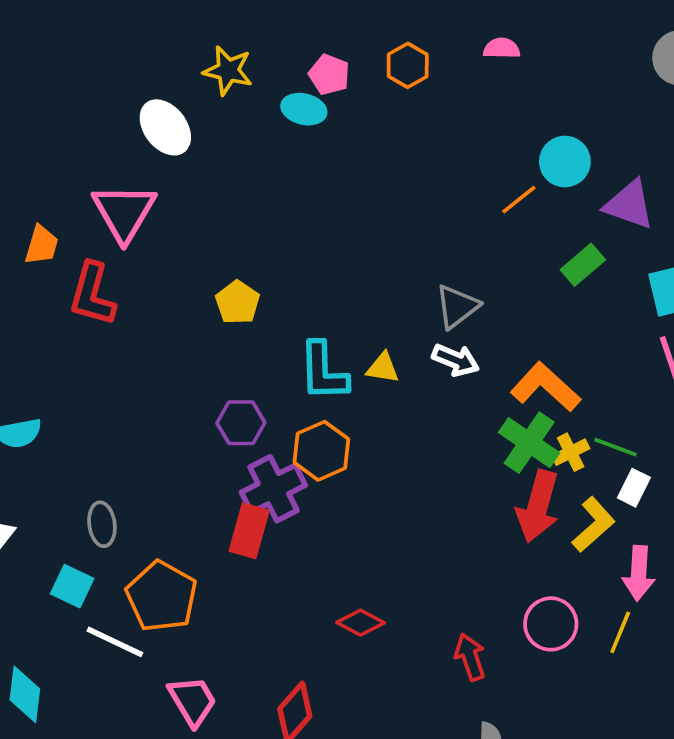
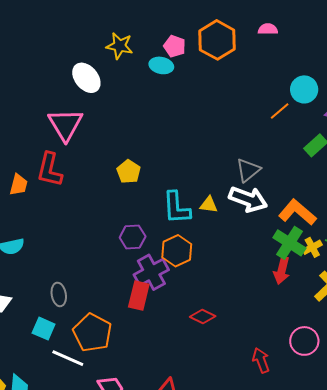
orange hexagon: (408, 65) -> (217, 40), size x1.6
orange trapezoid: (42, 245) -> (19, 185), moved
white arrow: (456, 360) -> (248, 199), size x1.5
red arrow: (538, 506) -> (282, 270), moved, size x0.7
red diamond: (361, 623) -> (203, 317), moved

